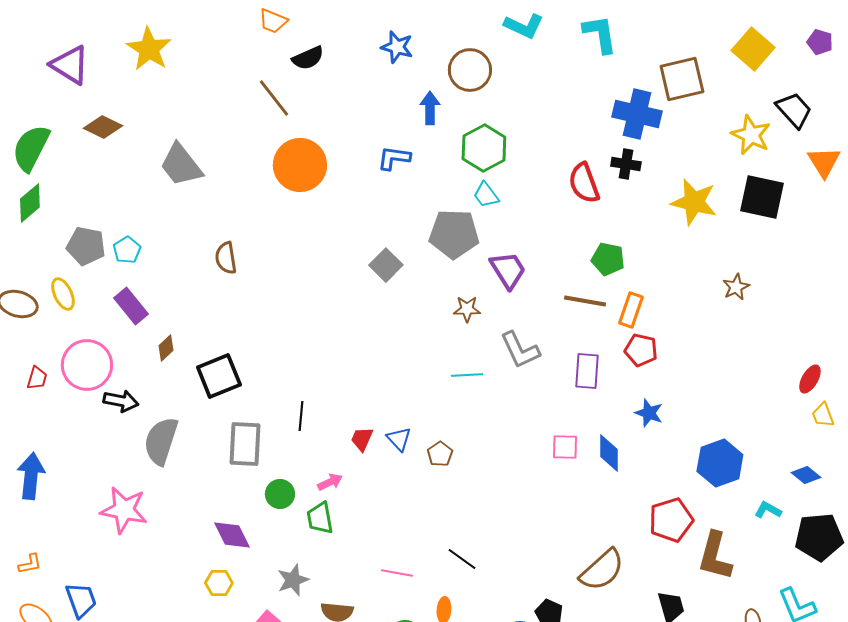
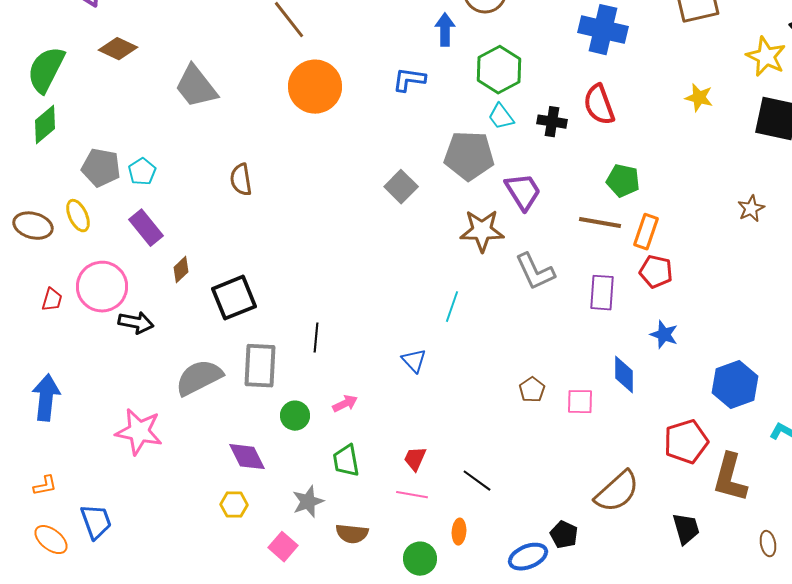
blue cross: (637, 114) -> (603, 30), moved
black cross: (626, 164) -> (552, 122), moved
yellow star: (694, 202) -> (699, 98), moved, size x0.6
brown star: (467, 309) -> (482, 231), size x1.6
cyan line: (467, 375) -> (452, 307), moved, turned -68
red trapezoid: (362, 439) -> (415, 459), moved
gray semicircle: (161, 441) -> (199, 378), moved, turned 45
pink square: (565, 447) -> (580, 402), moved
brown pentagon: (440, 454) -> (532, 390), moved
green trapezoid: (320, 518) -> (346, 461), moved

